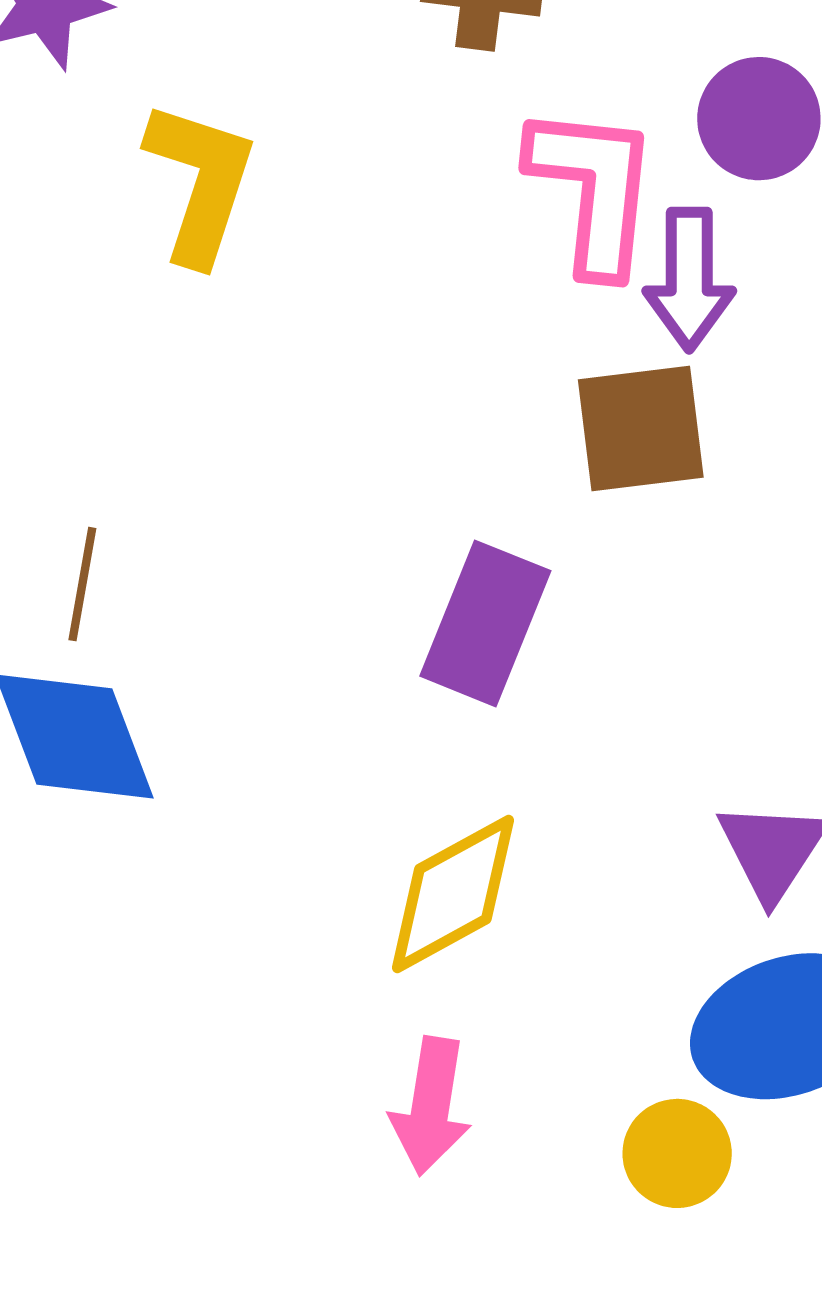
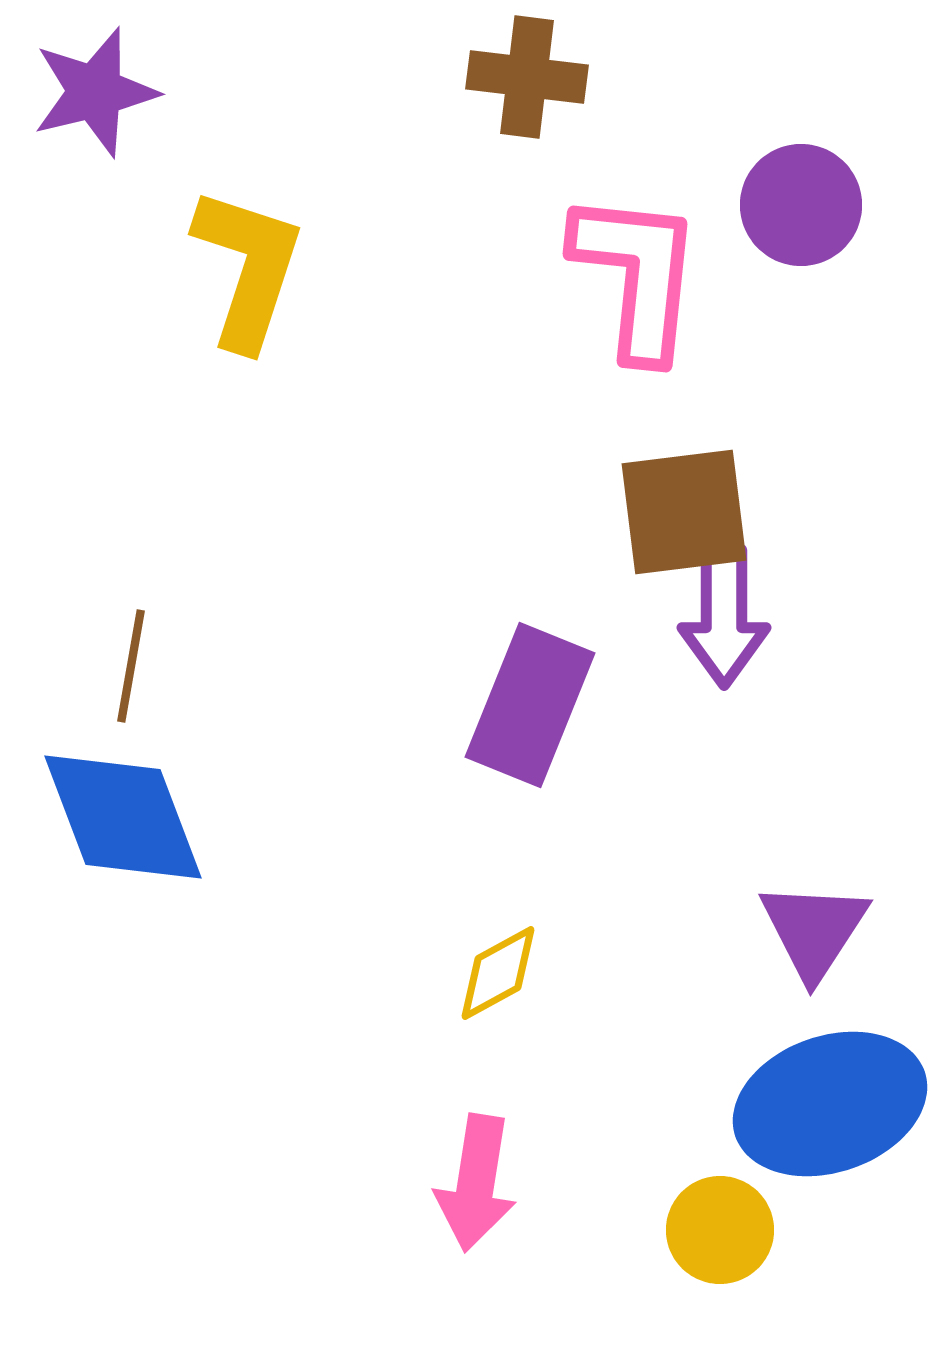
purple arrow: (689, 279) -> (724, 616), moved
yellow diamond: (453, 894) -> (498, 973), size x0.6

